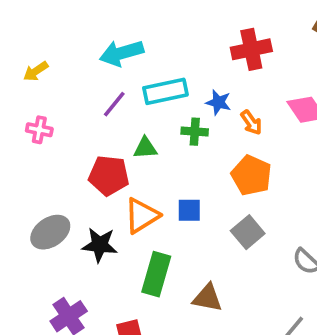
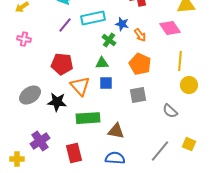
green cross: (195, 132) -> (109, 40), turned 32
green triangle: (145, 148) -> (102, 63), moved
orange triangle: (142, 216) -> (80, 86), turned -40
gray square: (248, 232) -> (138, 95), turned 30
green rectangle: (156, 274) -> (88, 118), turned 70

